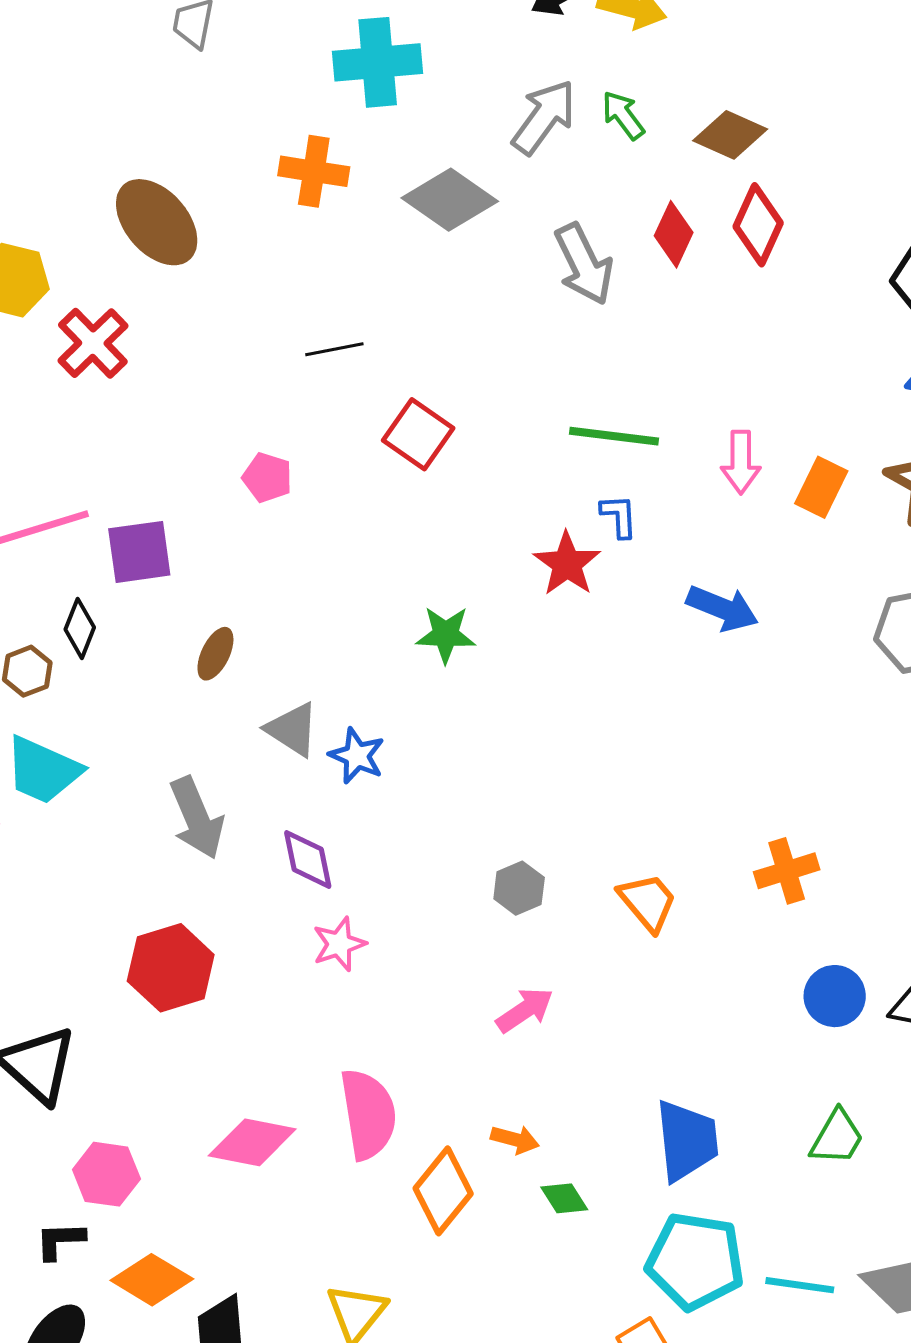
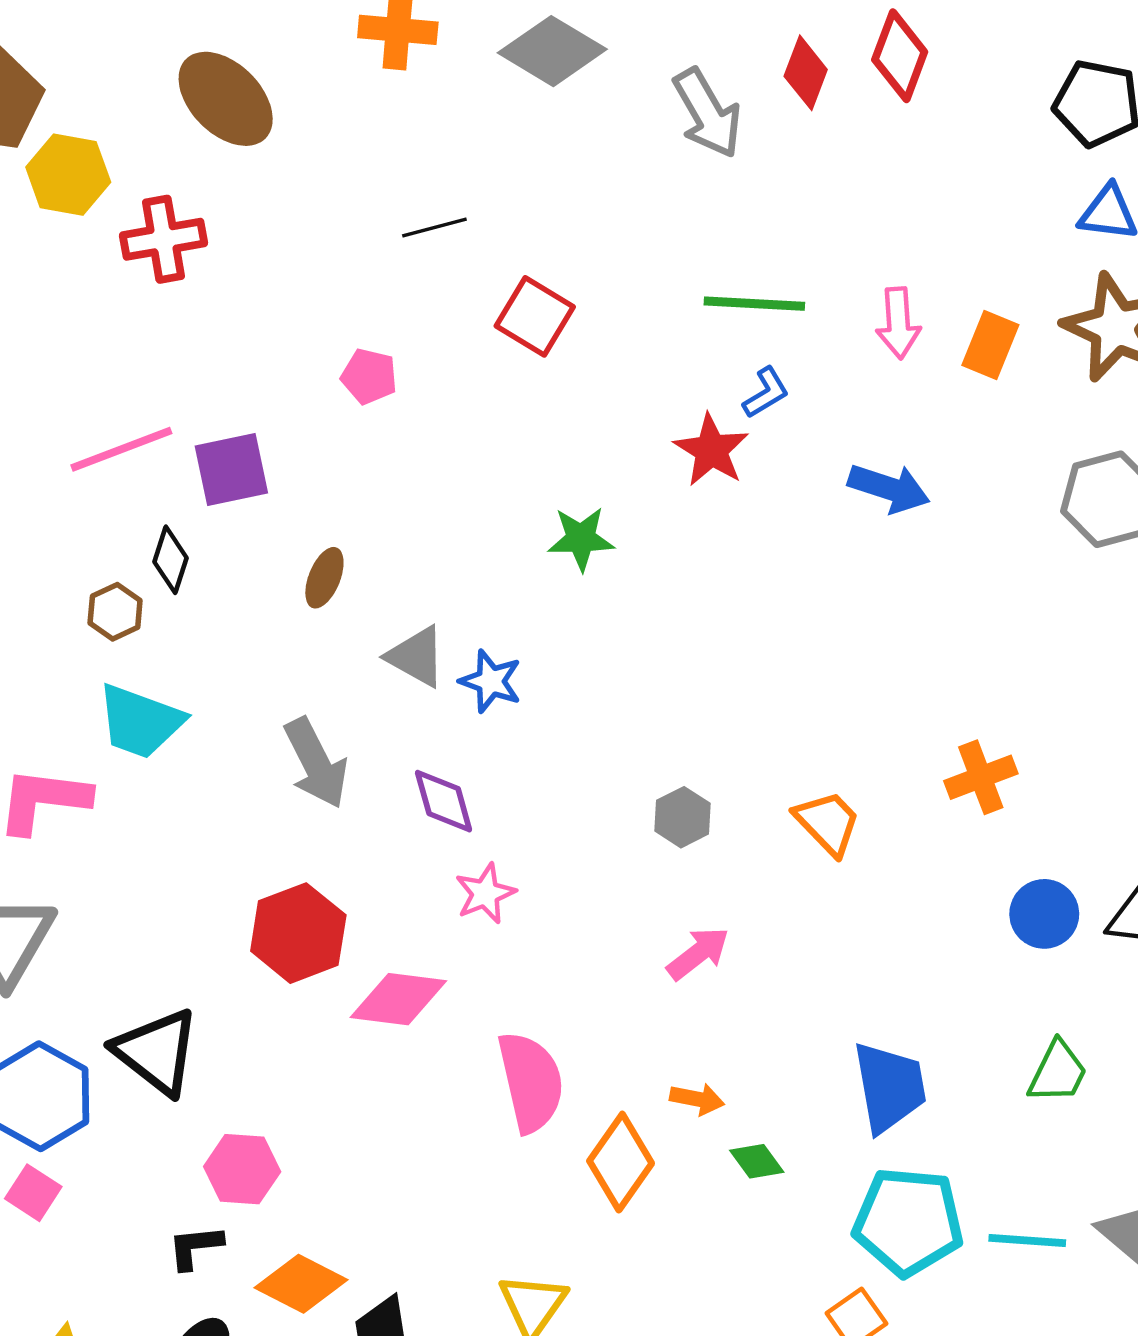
red cross: (93, 343) -> (164, 239), turned 38
blue L-shape: (619, 516) -> (766, 393), turned 66
pink diamond: (252, 1142) -> (398, 999), moved

